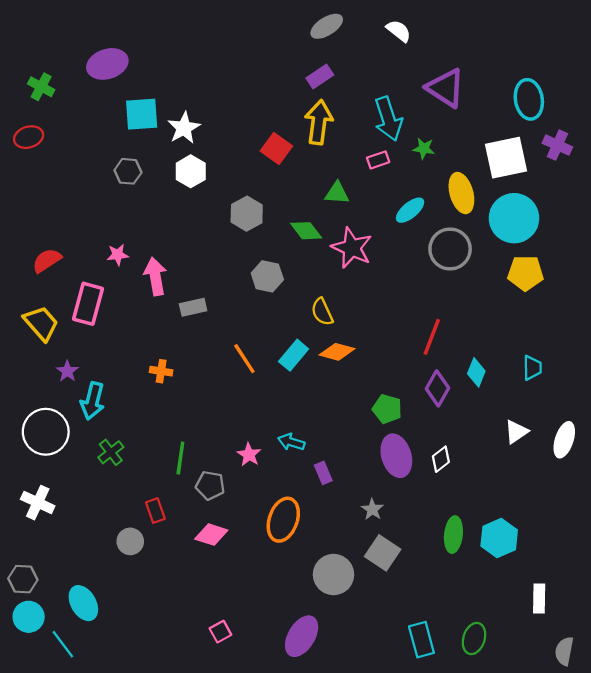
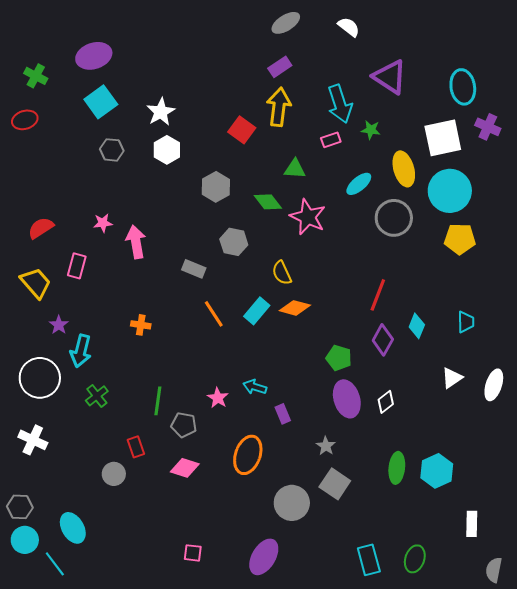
cyan square: (142, 114) -> (101, 102), moved, turned -32
pink rectangle: (88, 304) -> (77, 266), size x0.7
gray rectangle: (193, 307) -> (194, 269), moved, turned 35
pink square: (220, 632) -> (193, 553), turned 36

